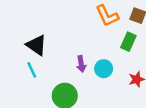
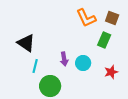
cyan line: (32, 70) -> (35, 66), moved, turned 40

